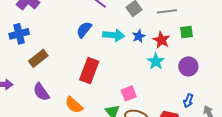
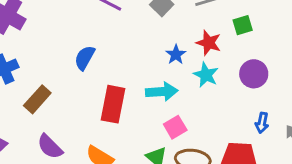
blue semicircle: (84, 30) -> (85, 58), moved
cyan arrow: (114, 35) -> (162, 92), moved
blue star: (139, 36) -> (176, 55), moved

